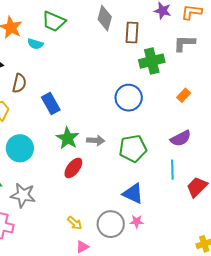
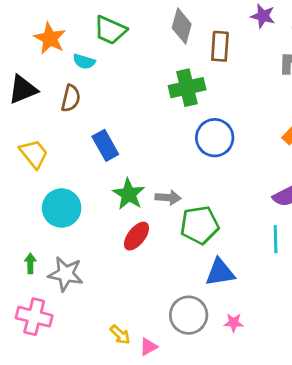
green cross: (152, 61) -> (187, 88), moved
brown semicircle: (19, 83) -> (71, 98), moved
green pentagon: (133, 149) -> (199, 225), moved
blue triangle: (133, 194) -> (220, 272), turned -35
pink star: (137, 221) -> (234, 323), moved
yellow arrow: (75, 223) -> (120, 335), moved

